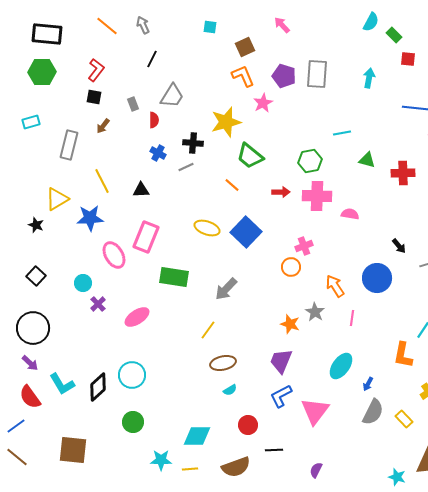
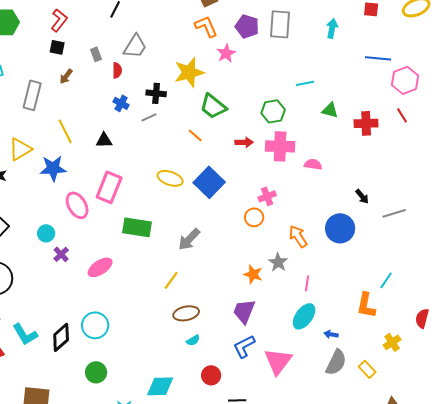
pink line: (352, 318) -> (307, 283), moved
blue arrow: (368, 384) -> (331, 334), turned 72

